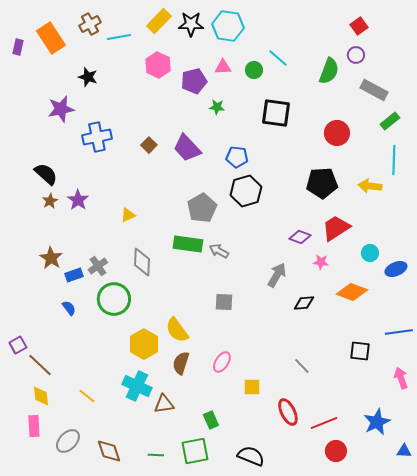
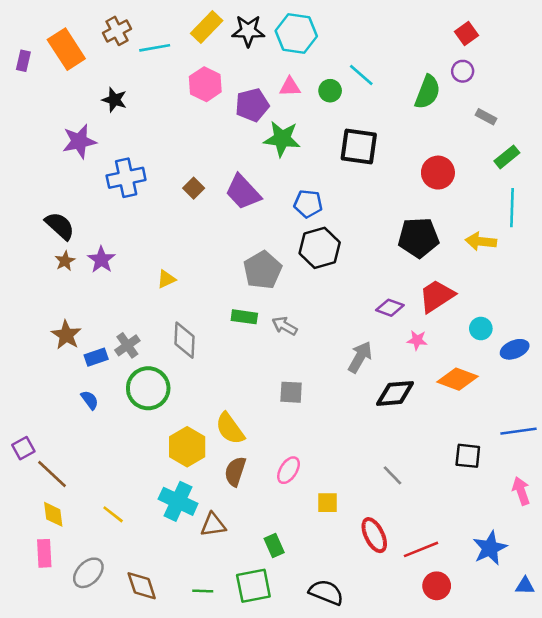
gray rectangle: (374, 90) -> (486, 117), size x0.6
green star: (217, 107) -> (282, 139), size x1.8
green rectangle: (188, 244) -> (244, 317), size x0.7
black diamond: (304, 303) -> (395, 393), size x1.4

